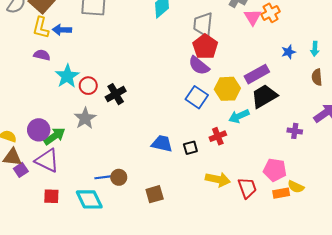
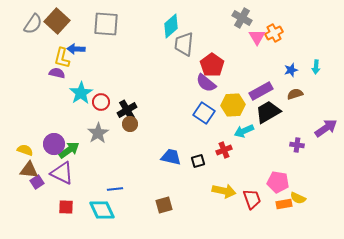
gray trapezoid: (203, 24) -> (184, 44), moved
yellow L-shape: (41, 28) -> (62, 58), moved
brown semicircle: (317, 77) -> (295, 94), moved, turned 77
brown circle: (119, 177) -> (130, 124), moved

